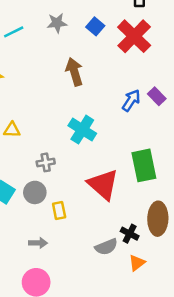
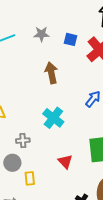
blue square: (95, 26) -> (71, 39), turned -32
red triangle: (103, 185) -> (65, 162), size x0.6

